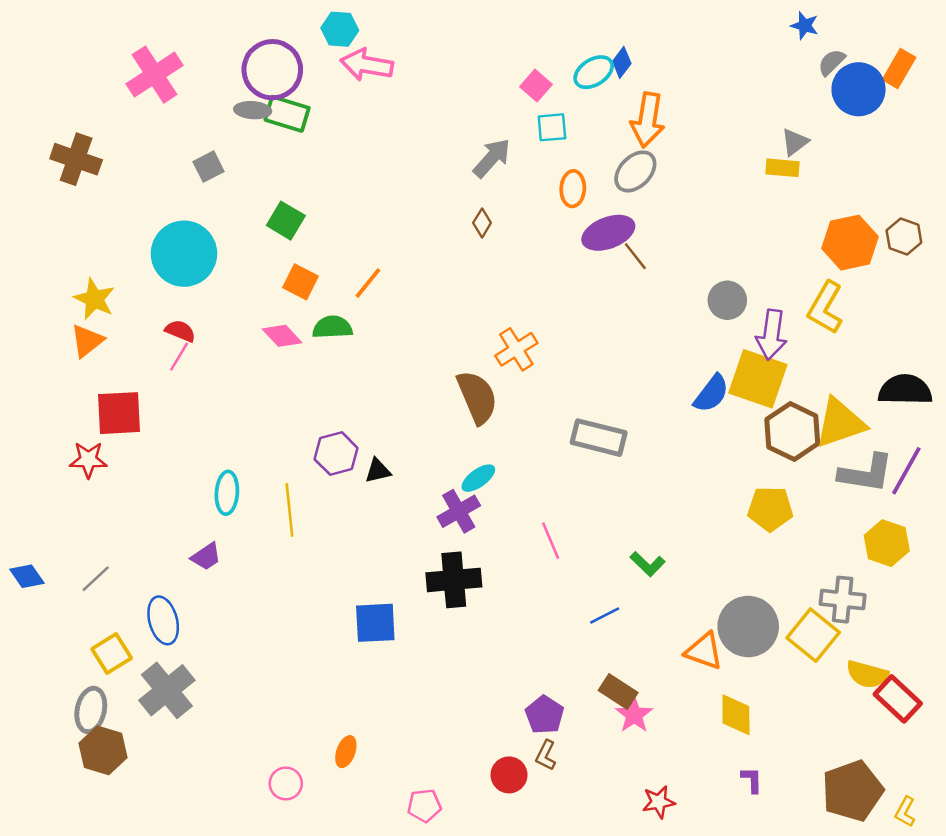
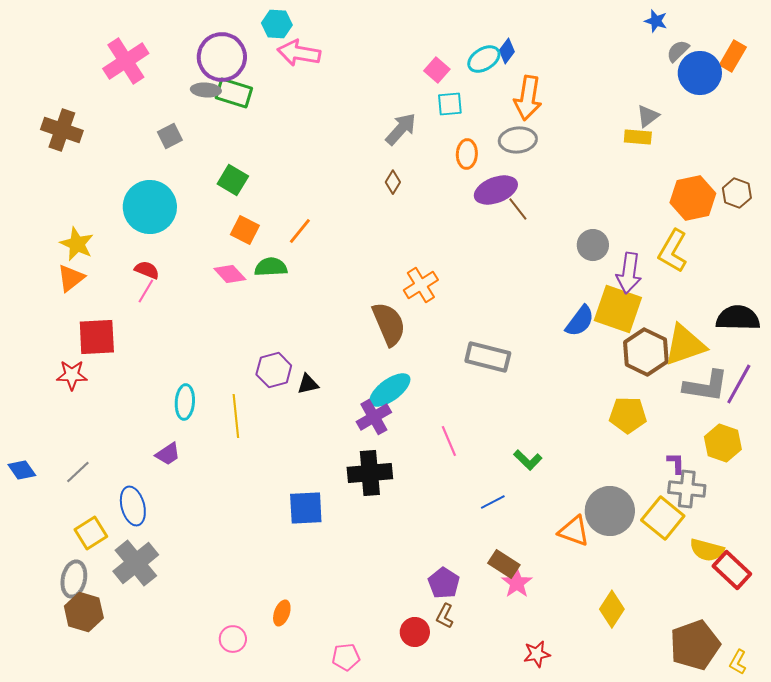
gray ellipse: (635, 171) -> (518, 140), turned 39
cyan ellipse: (478, 478) -> (390, 390), size x1.5
yellow diamond: (736, 715) -> (612, 609), moved, turned 33
purple L-shape: (752, 780) -> (676, 463), moved

